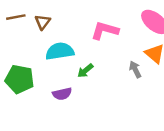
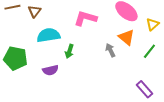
green arrow: (85, 71) -> (69, 51), turned -32

